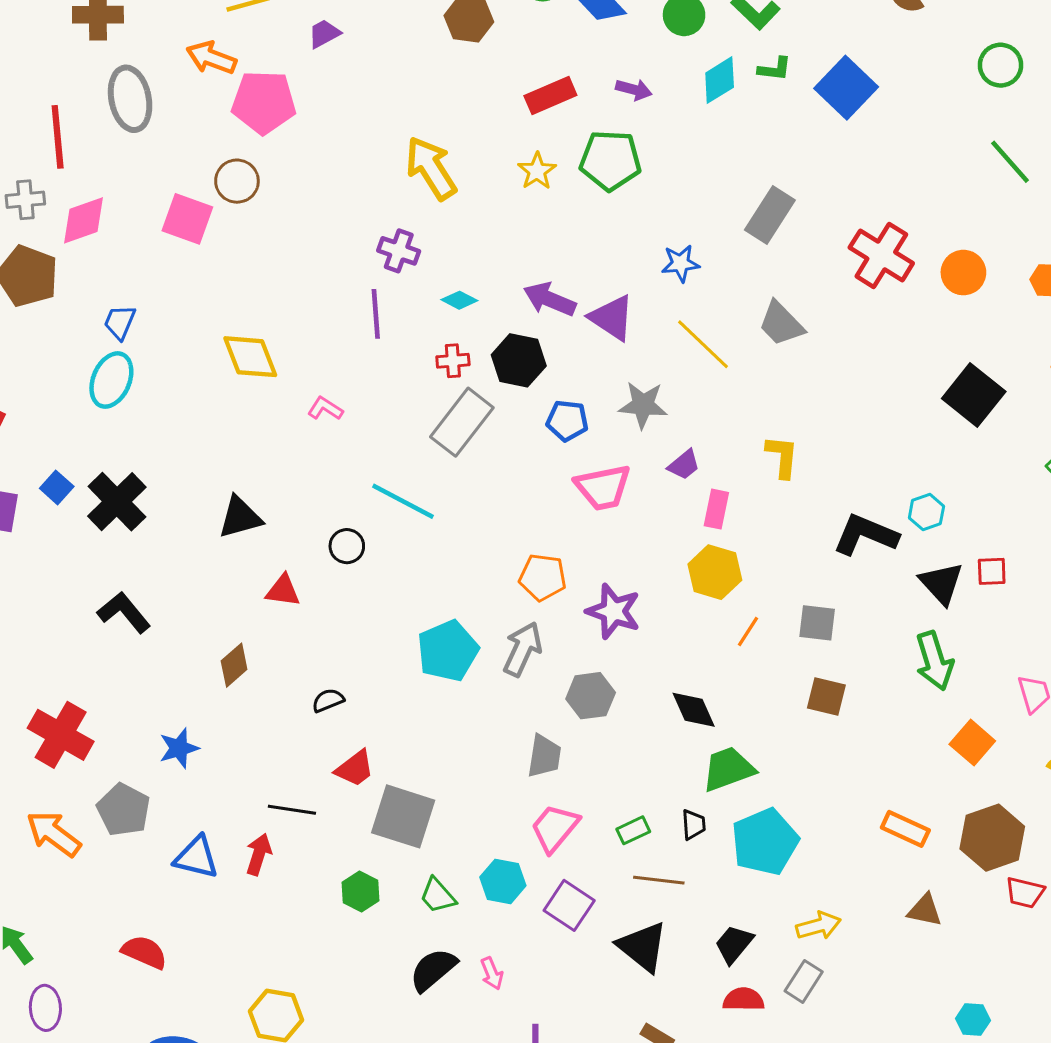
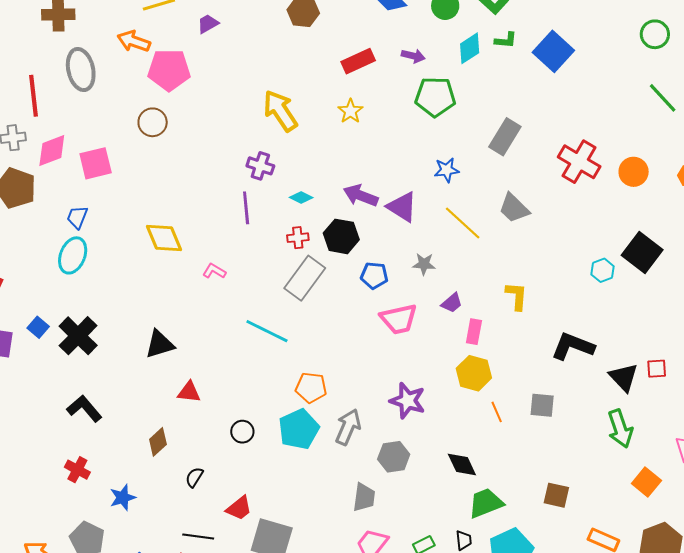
green pentagon: (610, 160) -> (435, 97), moved
pink square: (187, 219) -> (96, 163), moved, turned -32
gray star: (643, 405) -> (424, 264), size x0.7
cyan hexagon: (926, 512) -> (603, 270), moved
black circle: (347, 546) -> (242, 432), moved
orange pentagon: (543, 577) -> (311, 388), moved
orange line: (748, 631) -> (497, 412), turned -55
brown square: (826, 697) -> (556, 495), moved
black semicircle: (328, 700) -> (194, 477), moved, turned -35
red cross: (61, 735) -> (77, 470), moved, size x0.6

